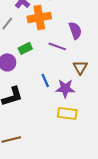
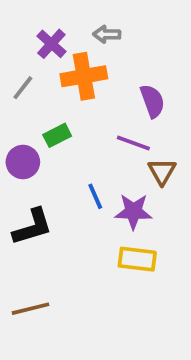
purple line: (57, 46) -> (133, 143), moved

